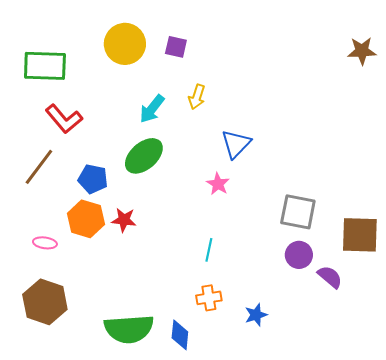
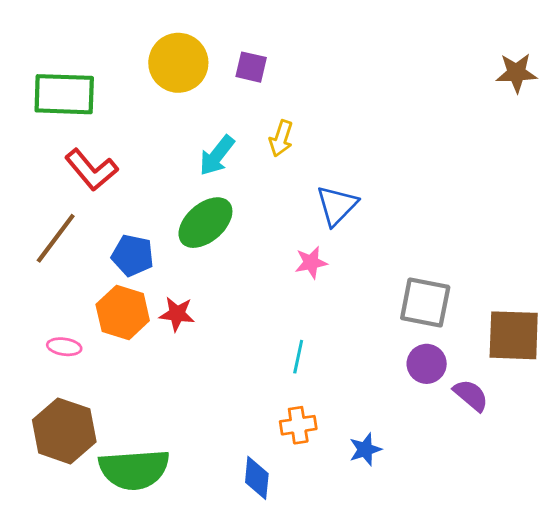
pink star: (218, 184) -> (311, 263), turned 30
green semicircle: (129, 329) -> (134, 469), moved

